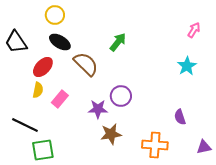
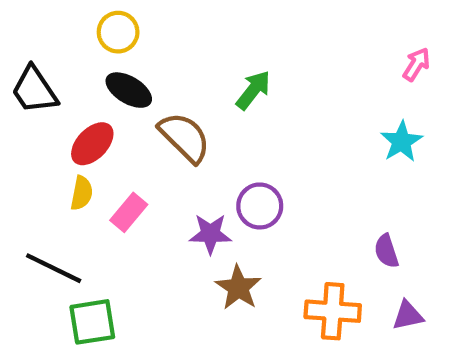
brown star: (111, 134) -> (238, 288), turned -30
purple triangle: (204, 147) -> (408, 315), moved

